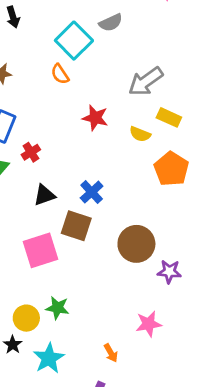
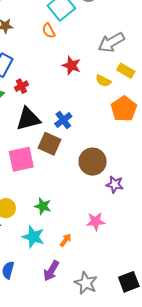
black triangle: (44, 195) -> (28, 119), size x1.5
green star: (57, 308) -> (43, 206), moved
orange arrow: (111, 353) -> (66, 240), turned -120
cyan star: (49, 358) -> (33, 237), moved, turned -30

